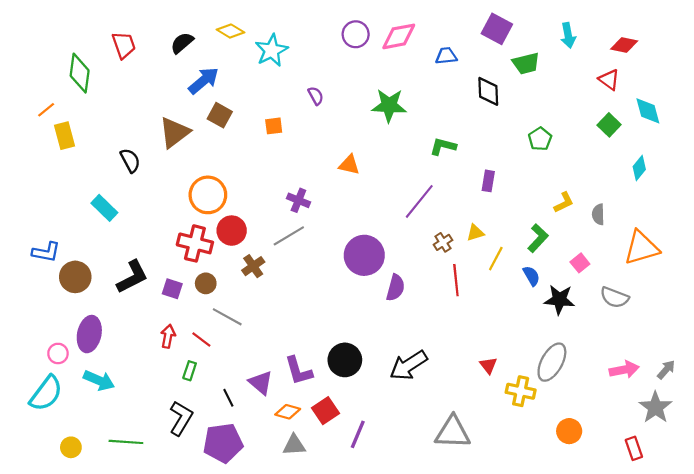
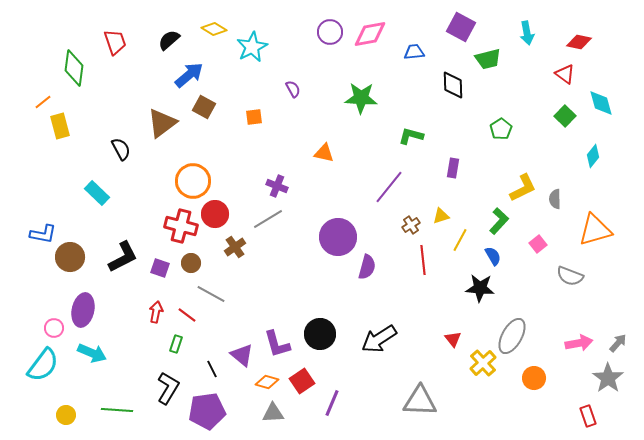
yellow L-shape: (564, 202) -> (523, 188), size x1.4
black star: (559, 300) -> (480, 288), moved
yellow cross: (521, 391) -> (483, 363), turned 36
orange circle: (569, 431) -> (534, 378), moved

